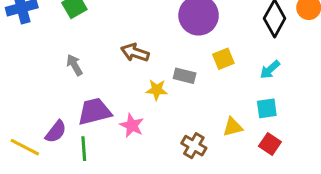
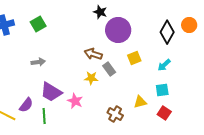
brown arrow: (135, 53) -> (93, 54), moved
gray arrow: (74, 65) -> (38, 62), turned 112
gray rectangle: (185, 76) -> (109, 69), turned 40
purple trapezoid: (95, 111) -> (51, 92), turned -135

